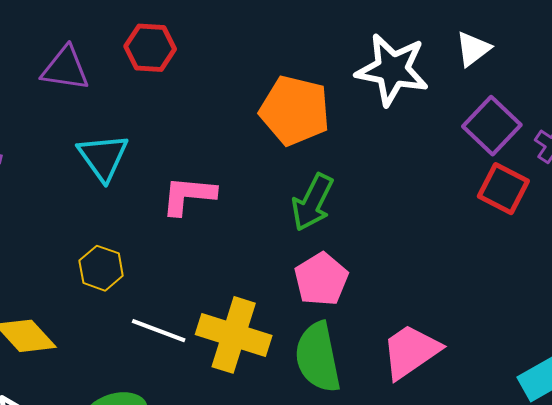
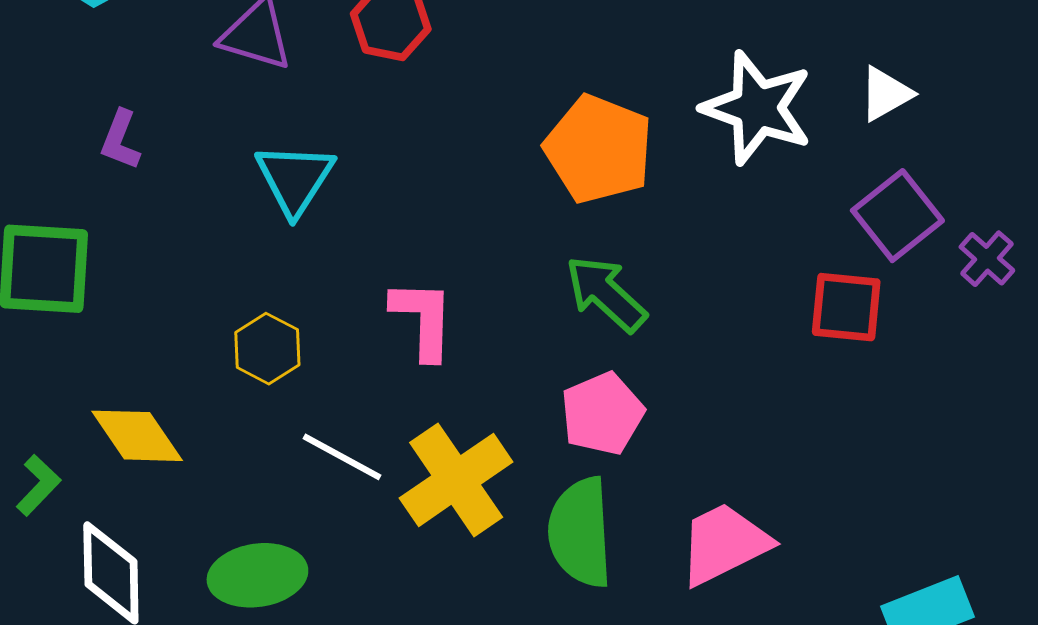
red square: (503, 189) -> (846, 307), moved, turned -30
pink L-shape: (188, 195) -> (423, 319), moved, turned 78
green arrow: (312, 202) -> (606, 294), turned 98
yellow cross: (234, 335) -> (456, 480), turned 30

